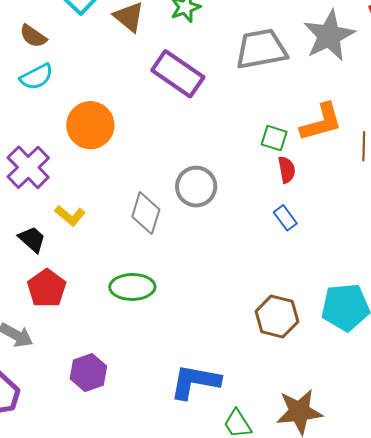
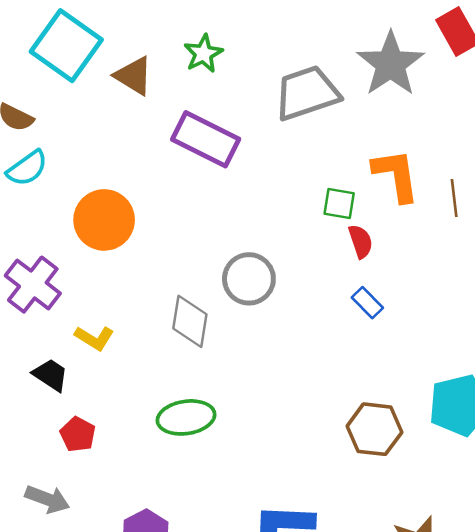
orange L-shape: (321, 122) -> (396, 175), turned -75
red pentagon: (47, 288) -> (78, 434), size x0.7

